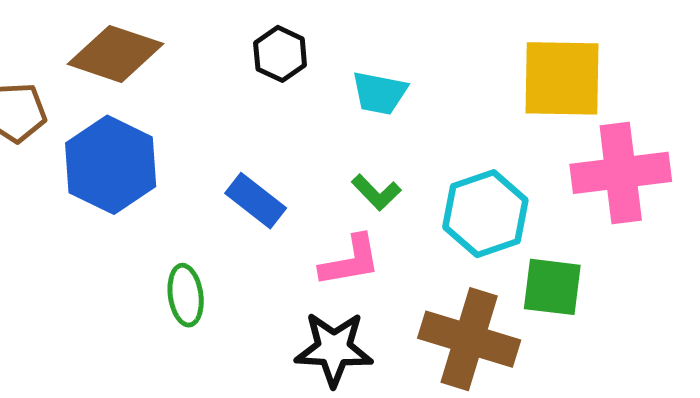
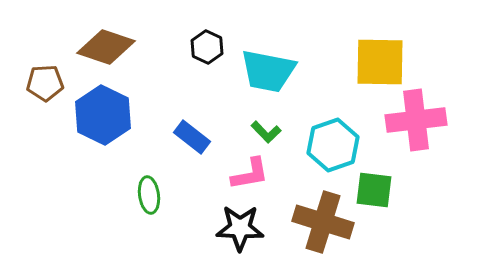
cyan trapezoid: (380, 93) -> (268, 71), size x1.6

